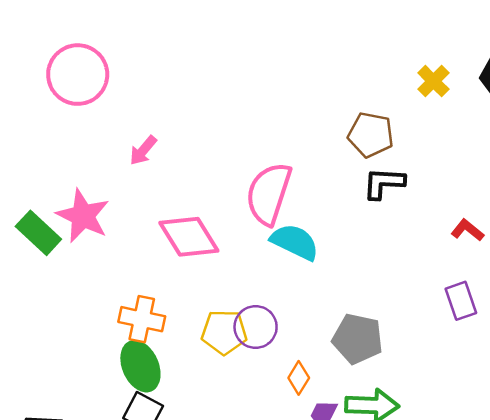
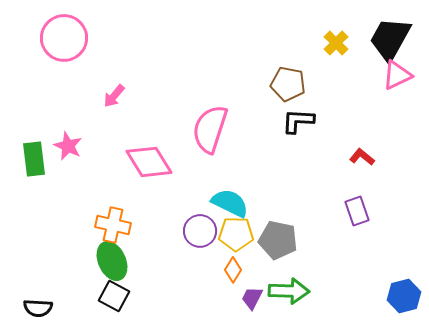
pink star: (83, 216) -> (68, 146), size x0.7
green rectangle: (38, 233) -> (34, 159), turned 40
cyan semicircle: (295, 242) -> (230, 203), moved
yellow pentagon: (224, 332) -> (236, 234), moved

